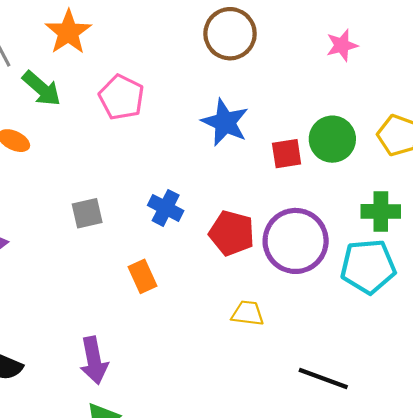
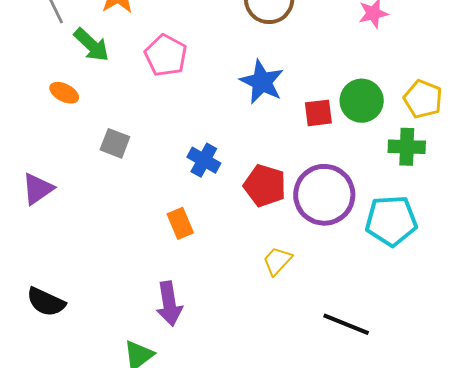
green cross: (381, 211) -> (407, 147), moved
gray square: (87, 213) -> (115, 143), moved, turned 32
yellow trapezoid: (248, 313) -> (277, 261), turned -56
purple arrow: (94, 360) -> (169, 304), moved

